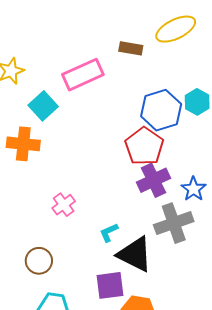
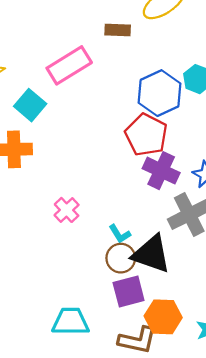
purple cross: (153, 180) -> (161, 171), turned -32
cyan L-shape: (109, 232) -> (120, 234), turned -90
brown circle: (39, 261) -> (121, 258), moved

